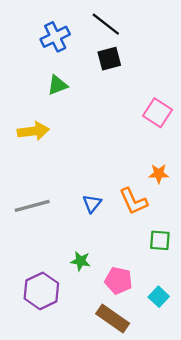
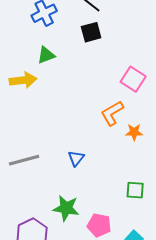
yellow arrow: (33, 131) -> (23, 80), moved
orange L-shape: (133, 201) -> (112, 113), moved, turned 84
green star: (80, 261) -> (66, 208), size x1.5

